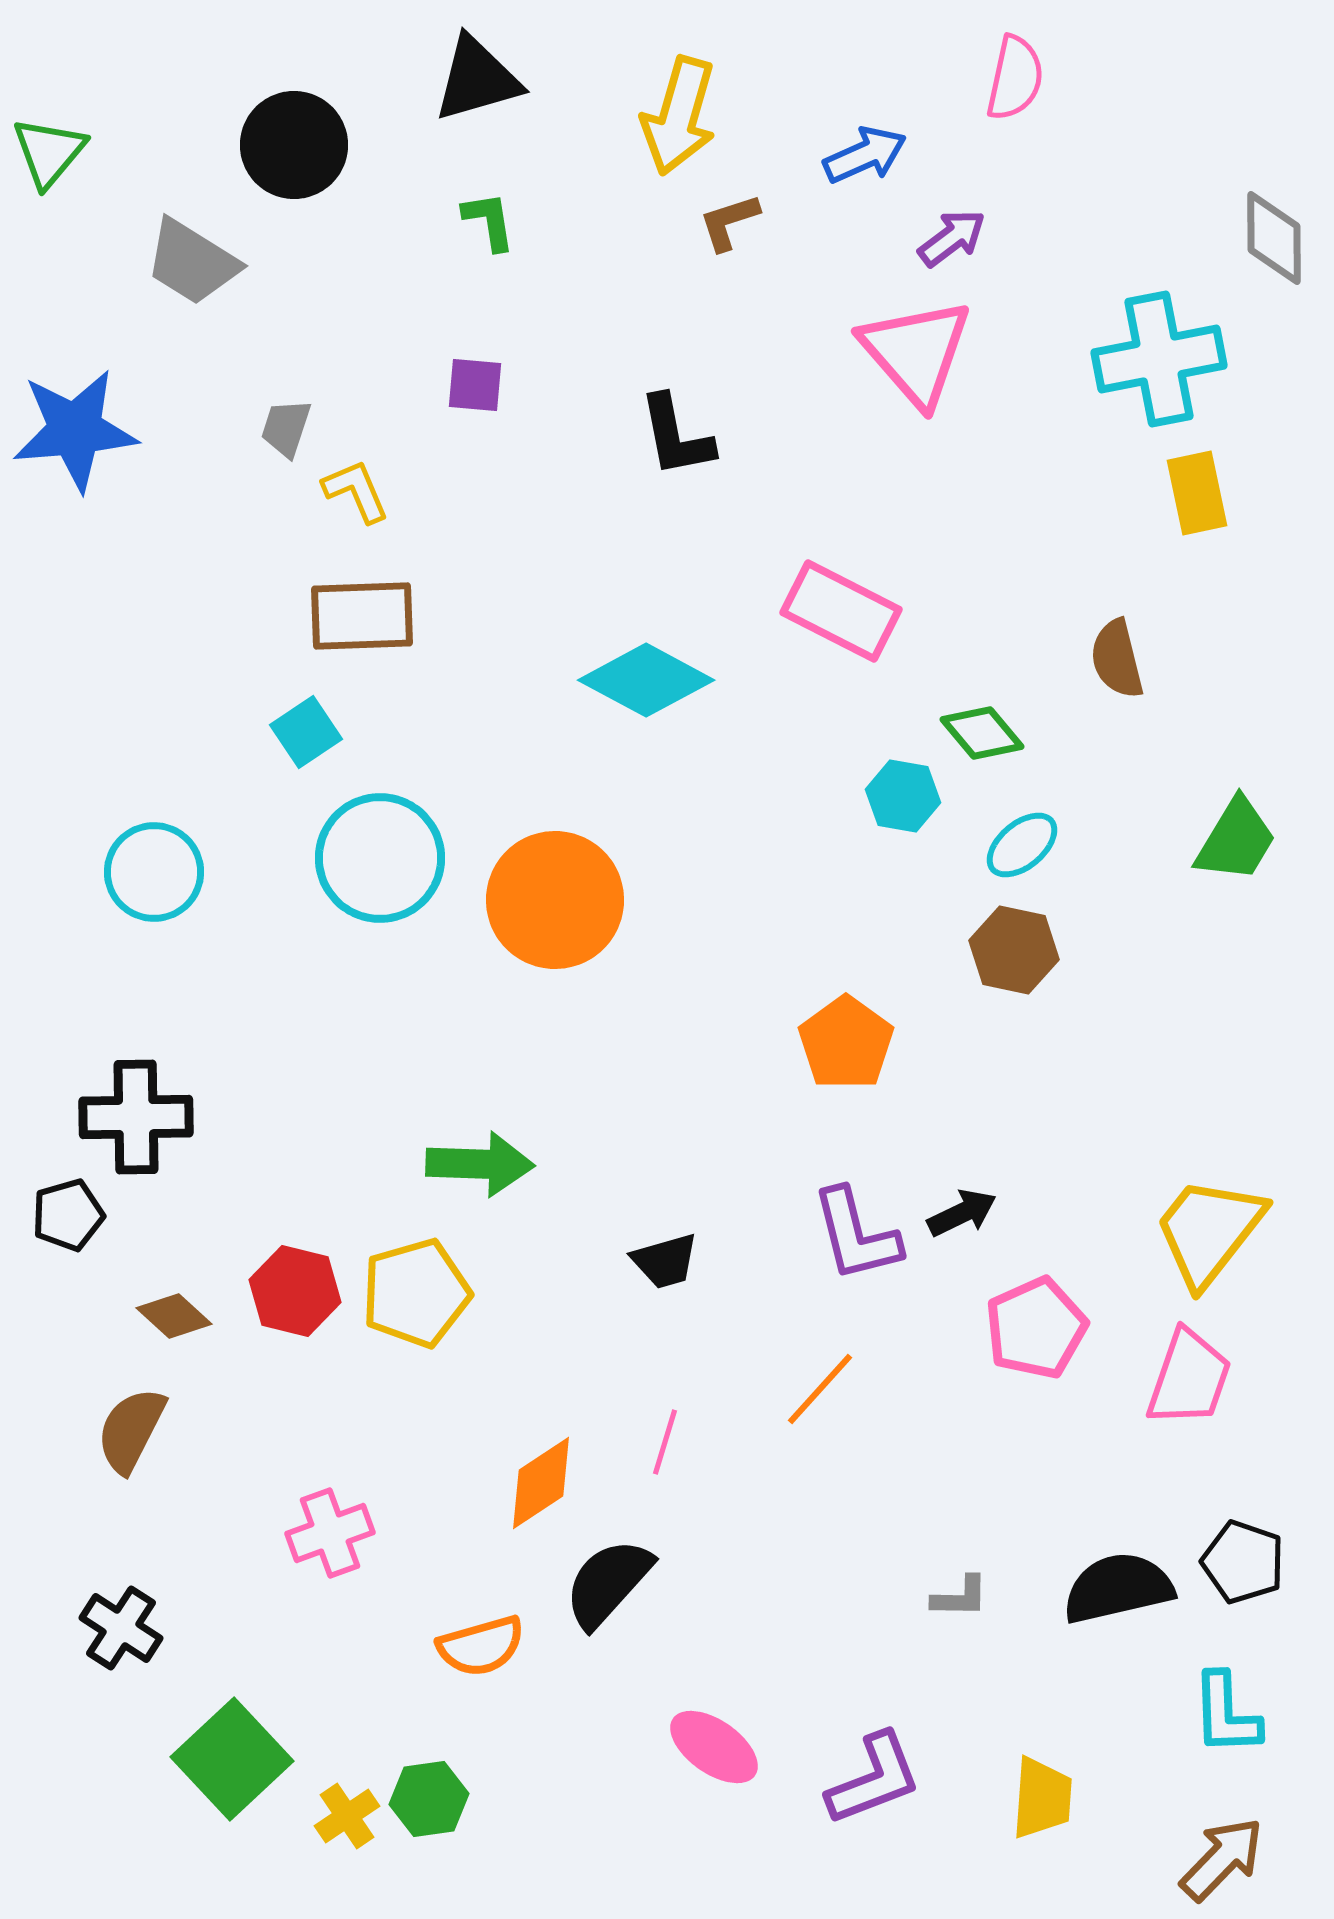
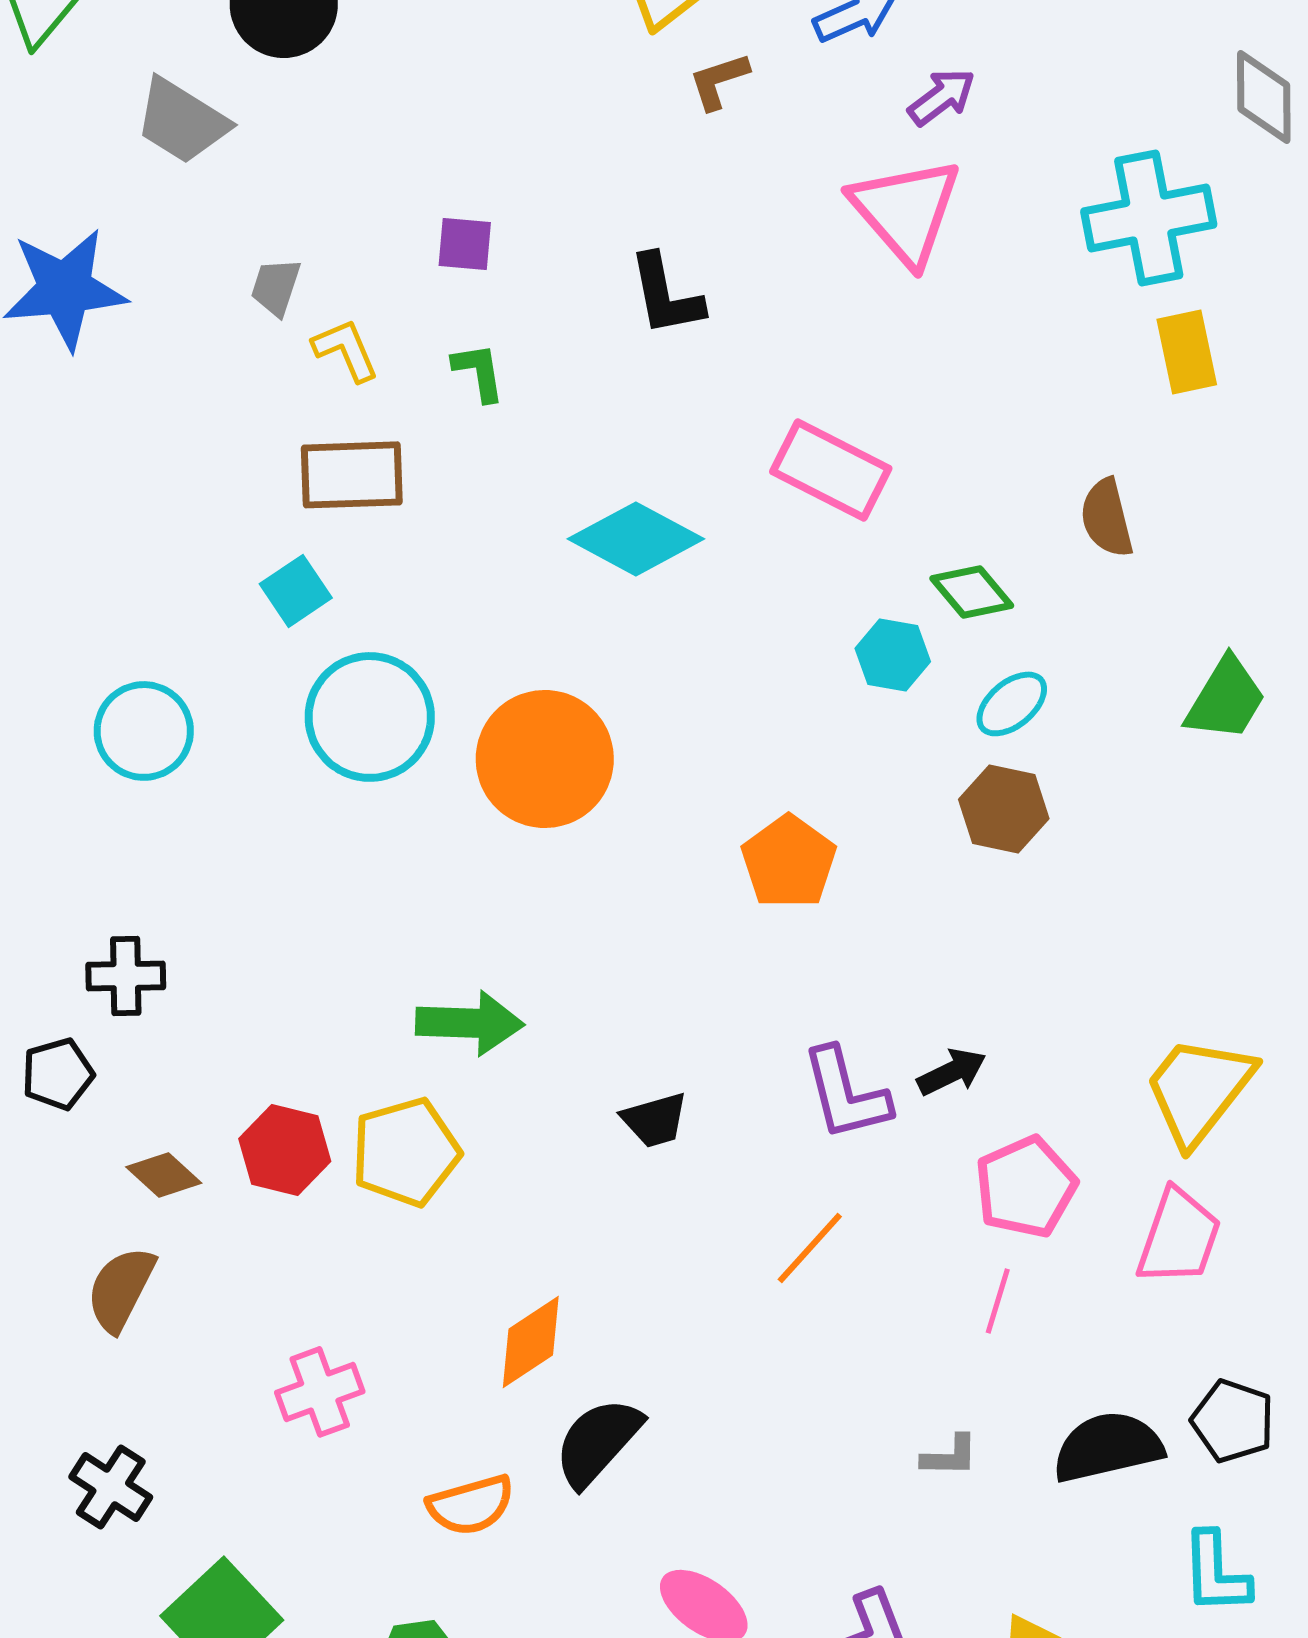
green L-shape: (489, 221) -> (479, 372), moved
orange pentagon: (846, 1043) -> (789, 862), moved
black cross: (136, 1117) -> (126, 976), size x0.7
pink line: (665, 1442) -> (998, 1301), moved

